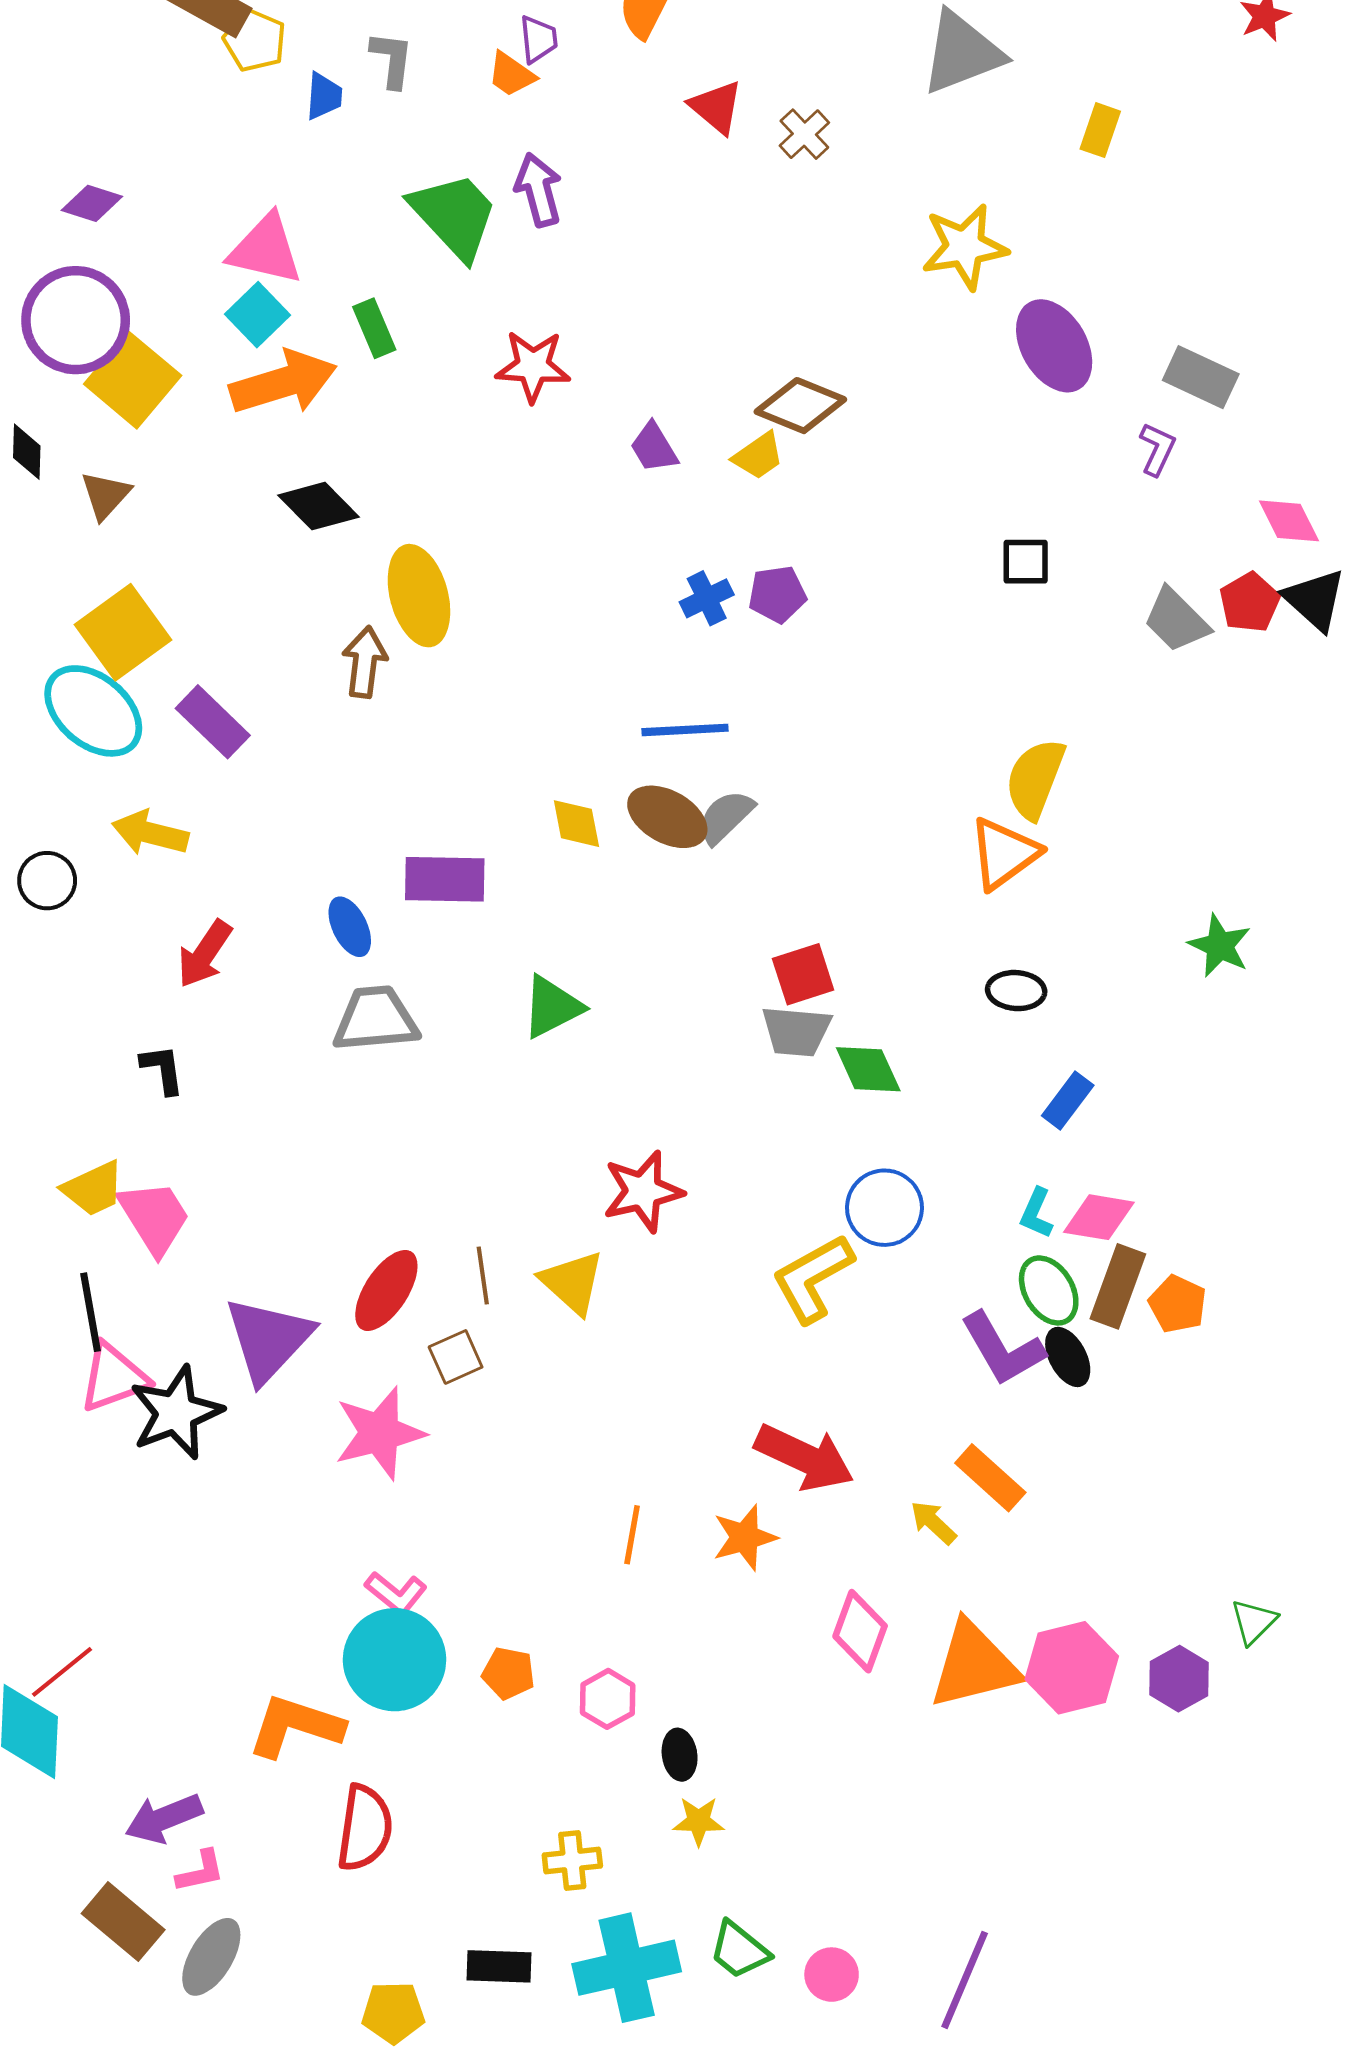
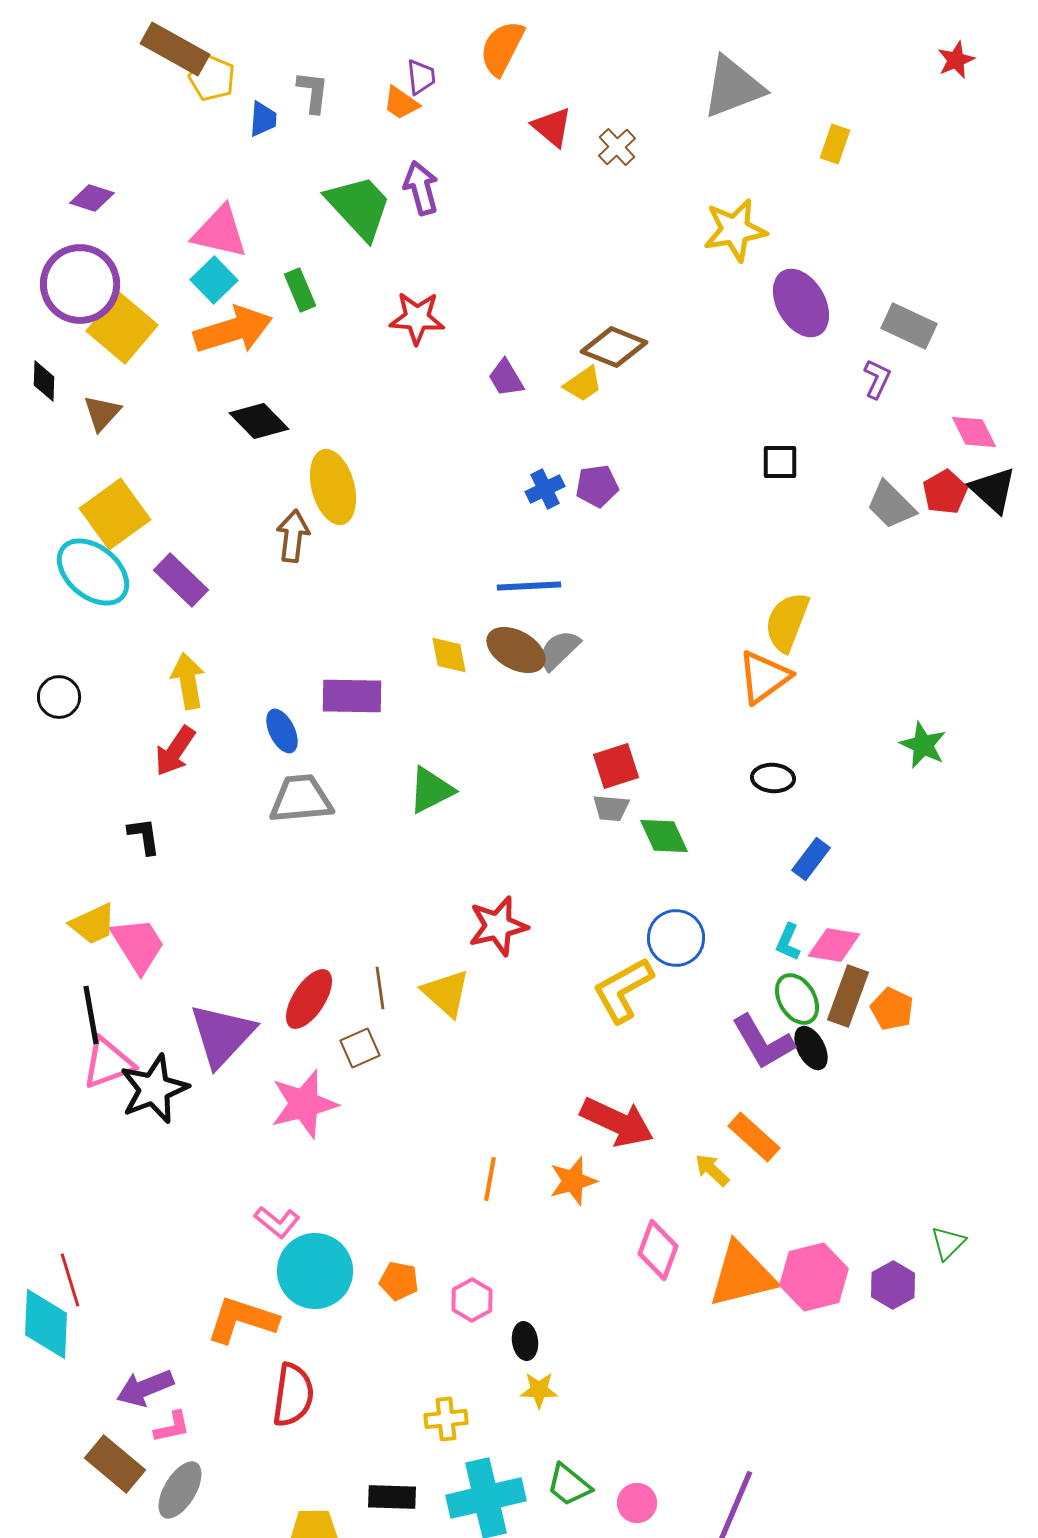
yellow arrow: (150, 833) -> (188, 681), moved, turned 66
gray trapezoid: (796, 1031) -> (611, 808), size x0.7
pink L-shape: (396, 1593) -> (277, 1222), moved
red line: (62, 1672) -> (70, 1280), turned -68

